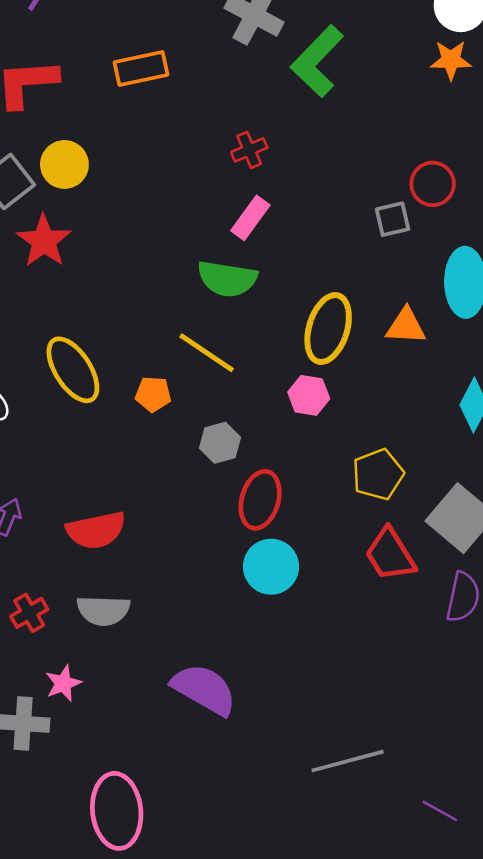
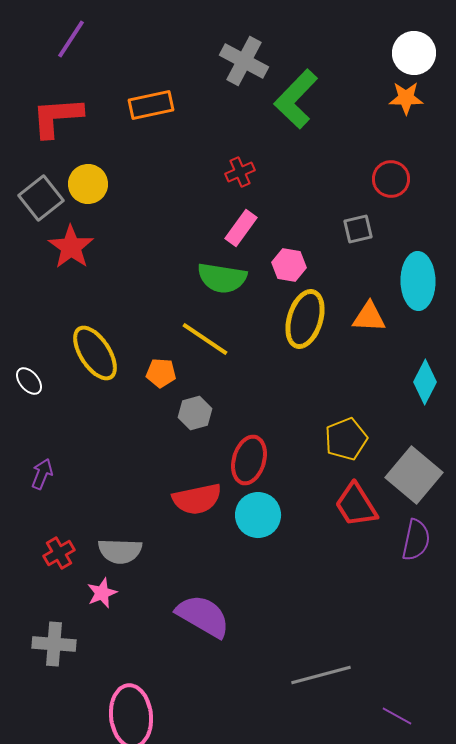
red circle: (433, 184) -> (391, 179), moved
pink hexagon: (309, 395) -> (289, 265), moved
gray hexagon: (220, 443) -> (195, 413), moved
red semicircle: (96, 530) -> (197, 499), moved
pink star: (63, 683) -> (102, 593), moved

